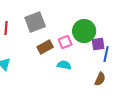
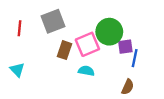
pink square: (65, 42) -> (87, 44), size x1.5
brown rectangle: (45, 47) -> (64, 50), turned -42

